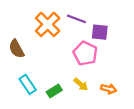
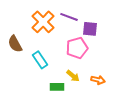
pink pentagon: (85, 53) -> (77, 48), turned 30
cyan rectangle: (28, 84) -> (40, 60), moved
green rectangle: (54, 91) -> (57, 87), moved, turned 32

